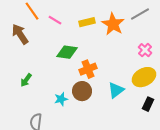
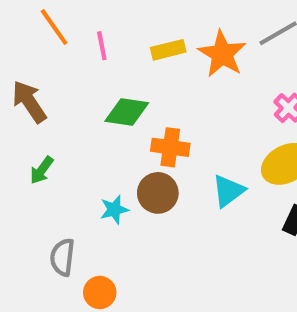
pink line: (55, 20) -> (102, 46), turned 48
brown arrow: (20, 34) -> (29, 102), moved
orange cross: (88, 69) -> (170, 147), turned 30

